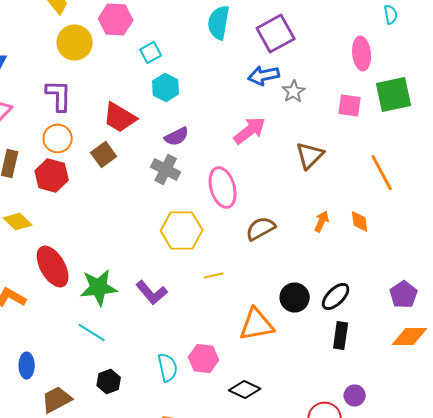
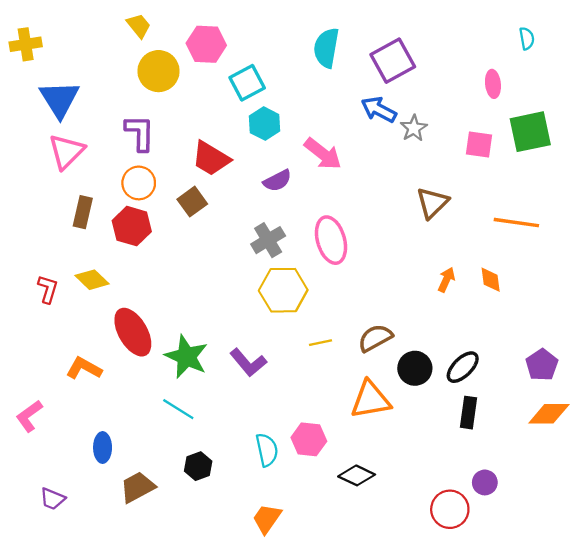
cyan square: (151, 52) -> (247, 83), size x1.4
pink ellipse: (362, 54) -> (493, 84), size x0.7
blue arrow: (264, 76) -> (379, 110), turned 40
pink arrow: (250, 130) -> (323, 154), moved, turned 76
gray cross: (166, 170) -> (268, 240), moved, turned 32
orange line: (382, 172) -> (516, 223), turned -54
brown semicircle: (261, 228) -> (375, 338), moved
green star: (99, 288) -> (186, 357), turned 30

